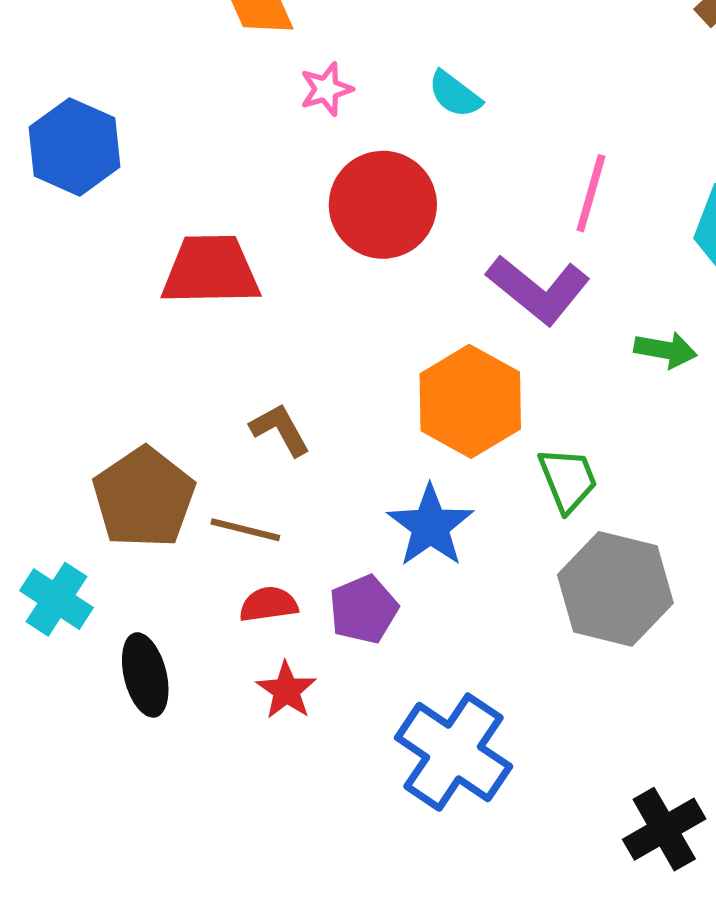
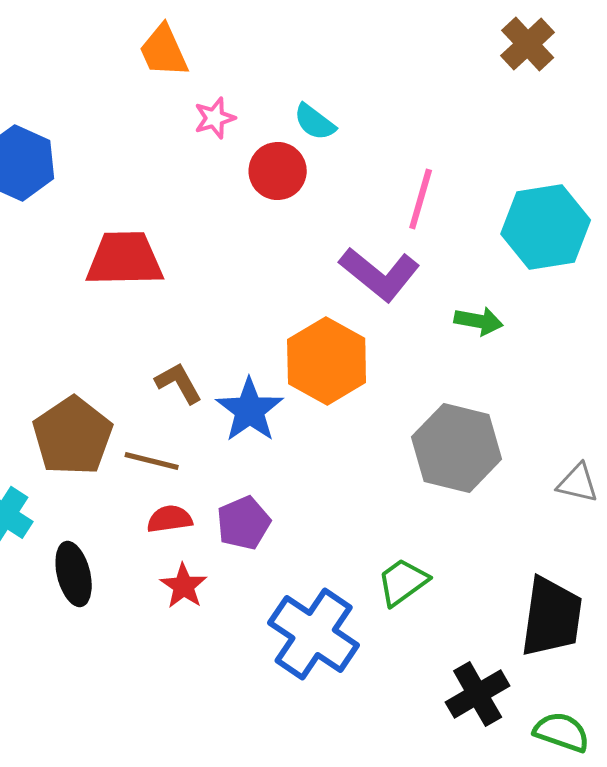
red circle: (383, 205) -> (278, 171), moved, size x0.7
green trapezoid: (568, 480) -> (403, 582), moved, turned -104
blue star: (430, 526) -> (250, 410), moved
gray hexagon: (615, 589) -> (457, 448), moved

